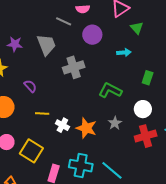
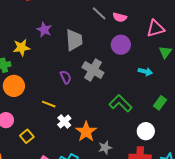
gray line: (64, 21) -> (99, 13), moved
gray cross: (74, 67) -> (93, 70), turned 30
purple semicircle: (30, 86) -> (66, 77), moved
gray star: (115, 123) -> (105, 148), moved
yellow square: (31, 151) -> (27, 136), size x0.6

